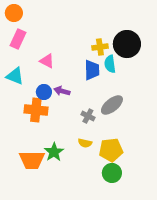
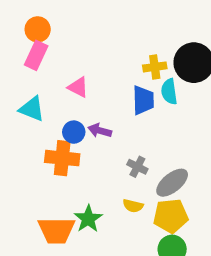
orange circle: (14, 13) -> (38, 29), moved
gray ellipse: (112, 105) -> (172, 183), moved

